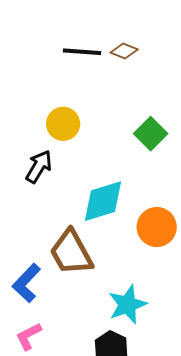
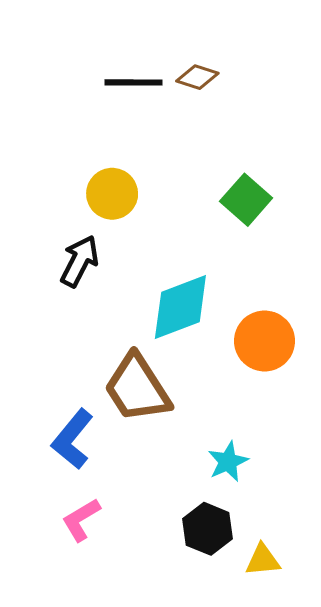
cyan star: (127, 305) -> (228, 462), size x0.7

